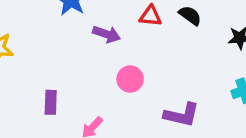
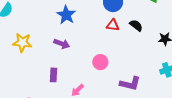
purple arrow: (107, 34) -> (62, 44), moved

